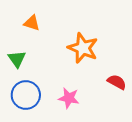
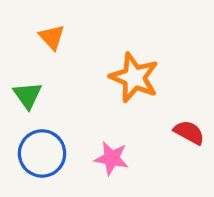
orange triangle: (32, 23) -> (52, 37), turned 30

